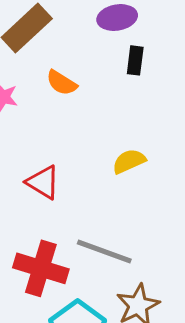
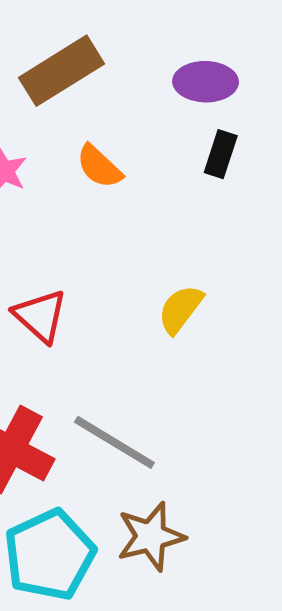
yellow semicircle: (129, 161) -> (180, 309), turned -40

